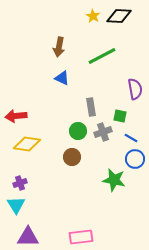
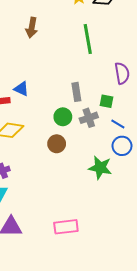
brown arrow: (59, 47) -> (32, 28), moved
green line: (102, 56) -> (88, 39), turned -72
blue triangle: (62, 78) -> (21, 89), moved

